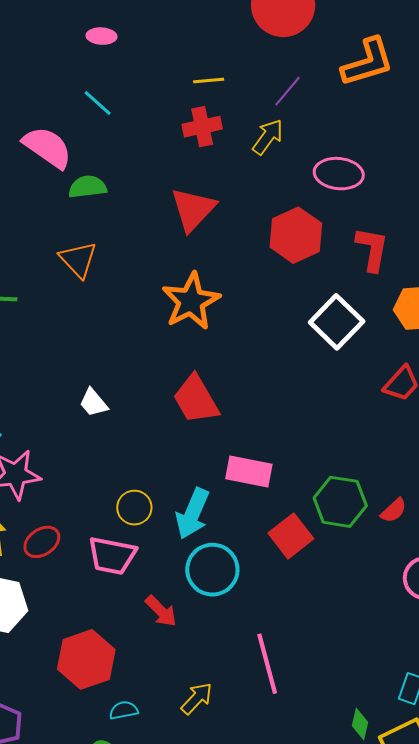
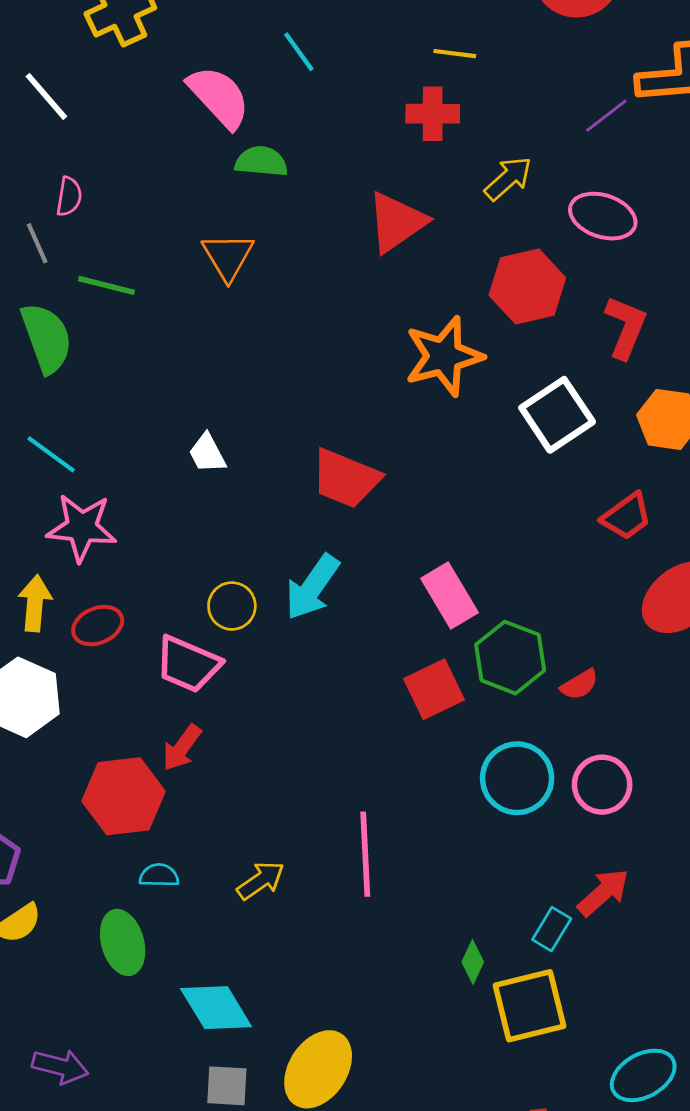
purple line: (287, 91) -> (606, 116), moved
yellow arrow: (268, 137) -> (508, 178), moved
orange star: (191, 301) -> (444, 356), moved
red trapezoid: (196, 399) -> (346, 478), turned -50
pink rectangle: (249, 472) -> (450, 595), moved, turned 36
cyan arrow: (193, 514) -> (312, 587), moved
cyan circle: (212, 570) -> (517, 778), moved
red arrow: (161, 611) -> (182, 748), moved, turned 69

